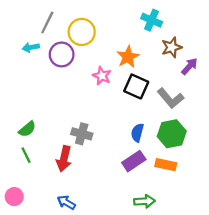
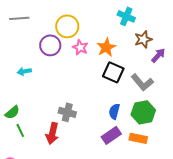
gray line: (47, 22) -> (19, 18), moved, turned 60
cyan arrow: (31, 47) -> (24, 71), moved
pink star: (102, 76) -> (80, 47), moved
green semicircle: (27, 129) -> (12, 112), moved

